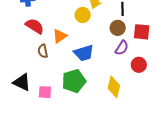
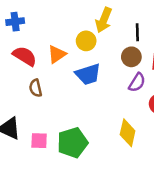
orange triangle: (60, 36) -> (57, 54), moved
blue trapezoid: (84, 53) -> (88, 74), moved
green pentagon: (74, 81) -> (72, 143), moved

